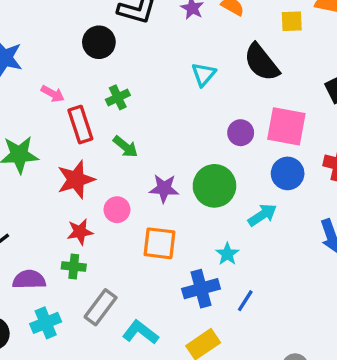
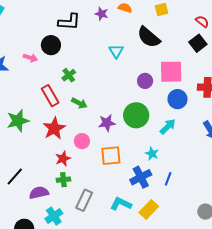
pink arrow: (53, 94) -> (30, 58), moved
cyan L-shape: (140, 332) -> (121, 204), moved

